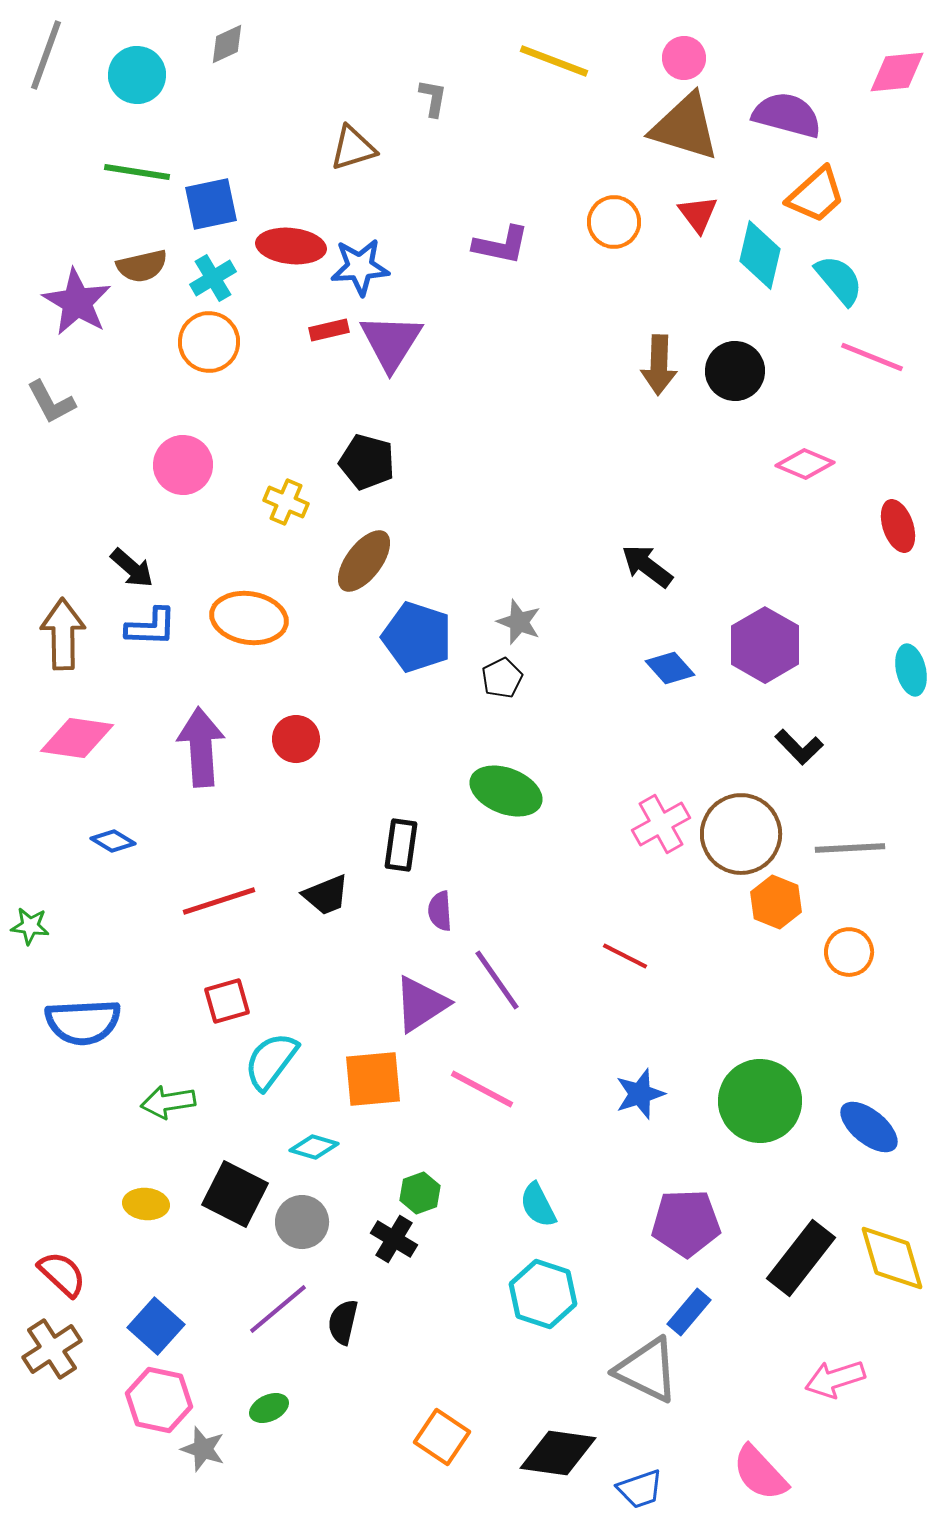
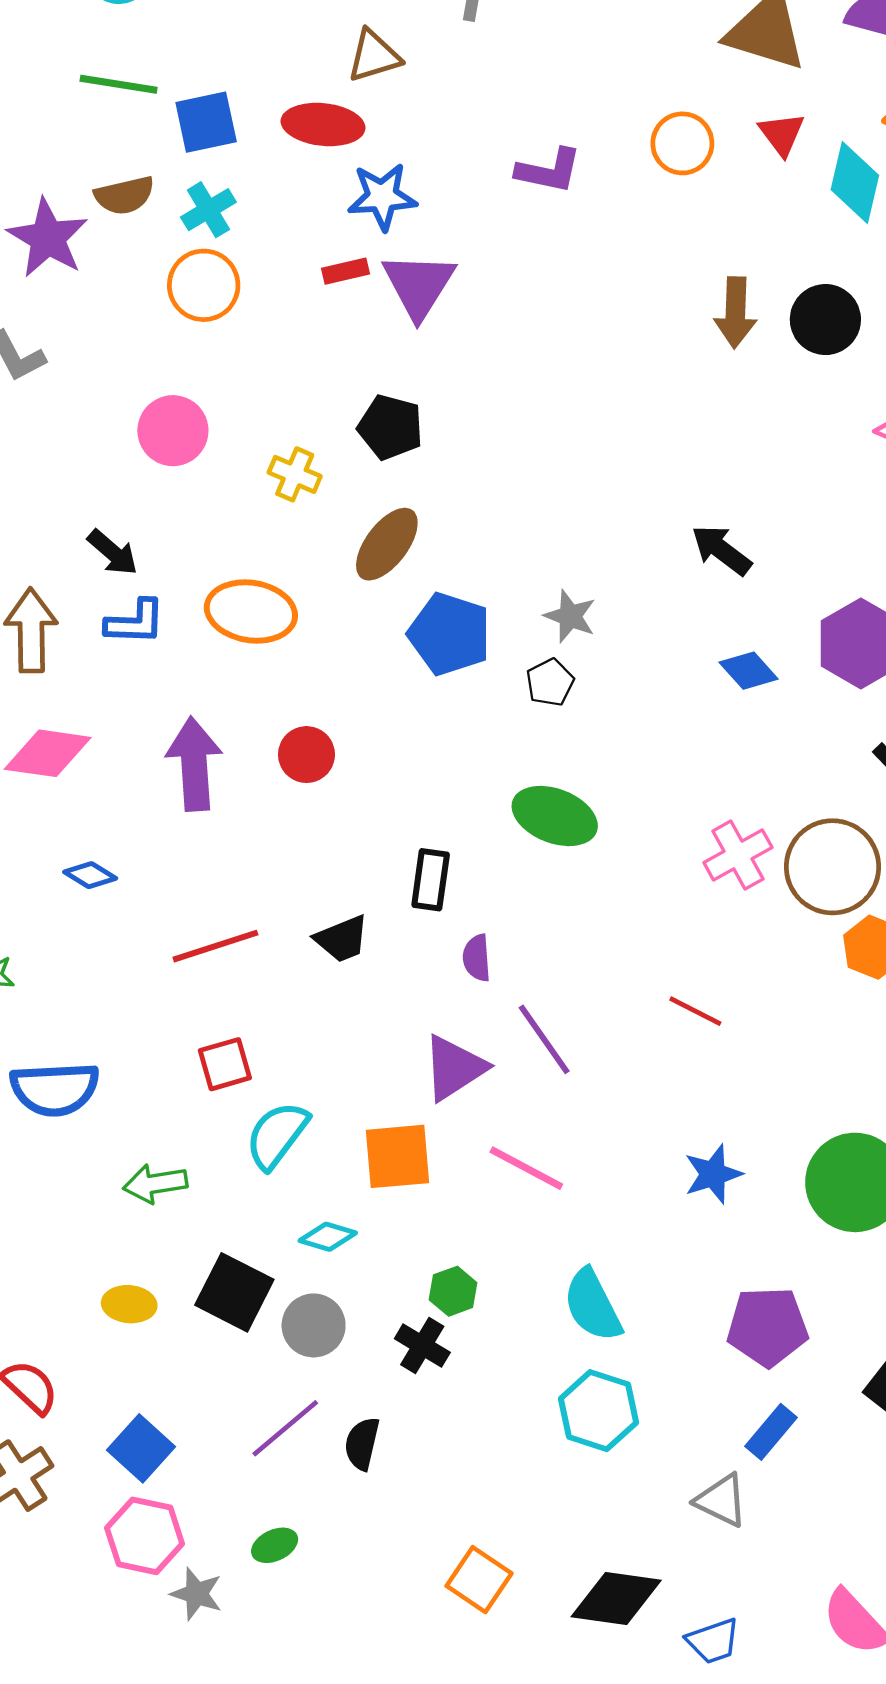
red ellipse: (291, 246) -> (323, 125), moved
cyan semicircle: (538, 1205) -> (593, 1305), size x1.4
gray triangle: (647, 1370) -> (721, 1500), size x0.7

